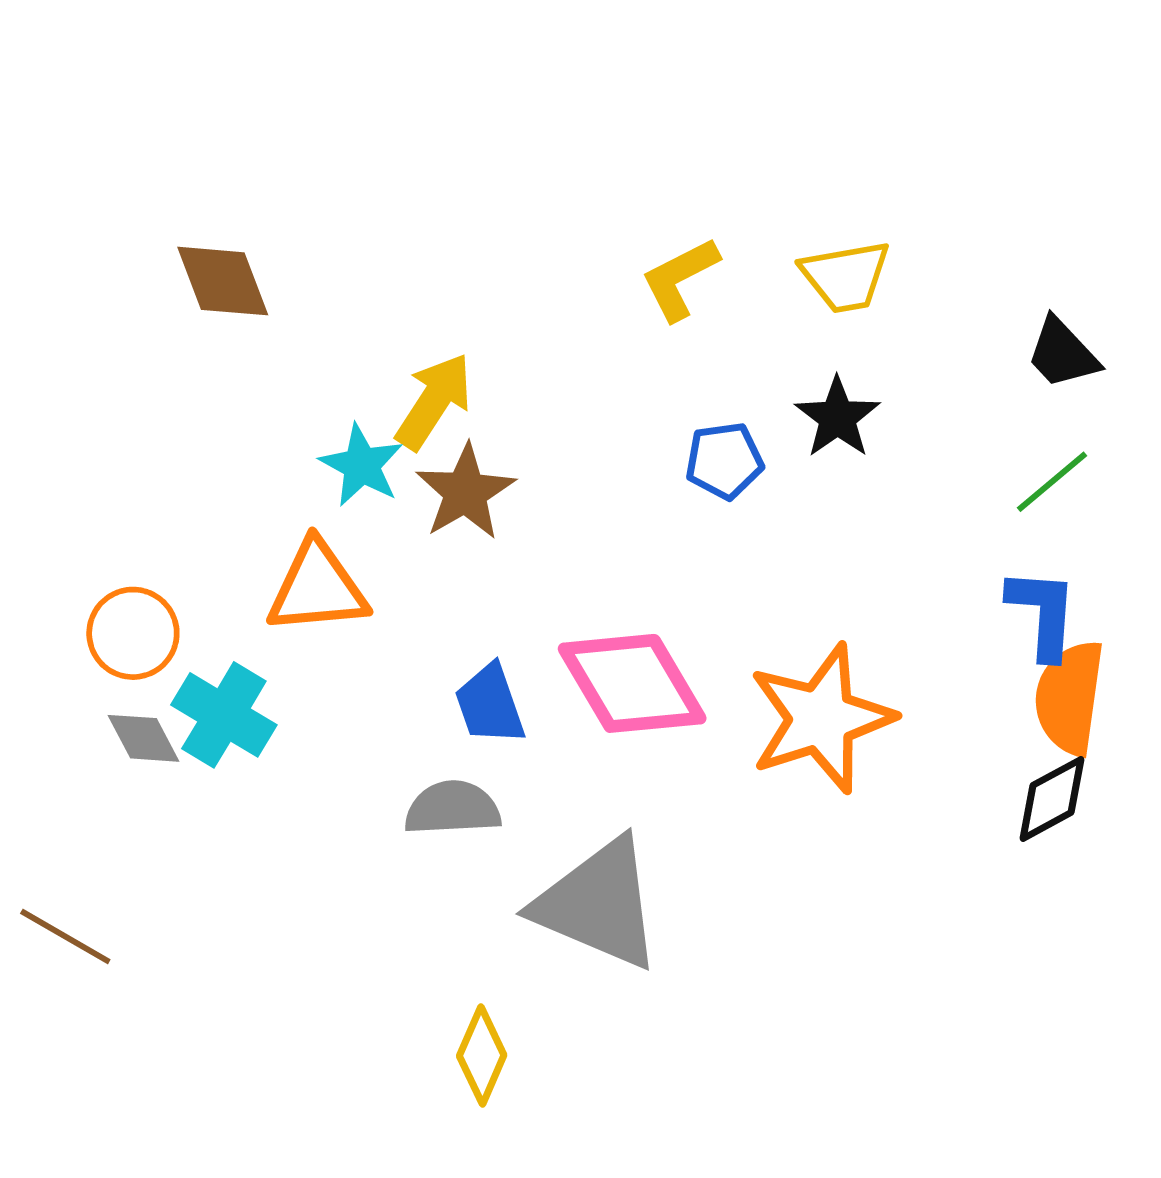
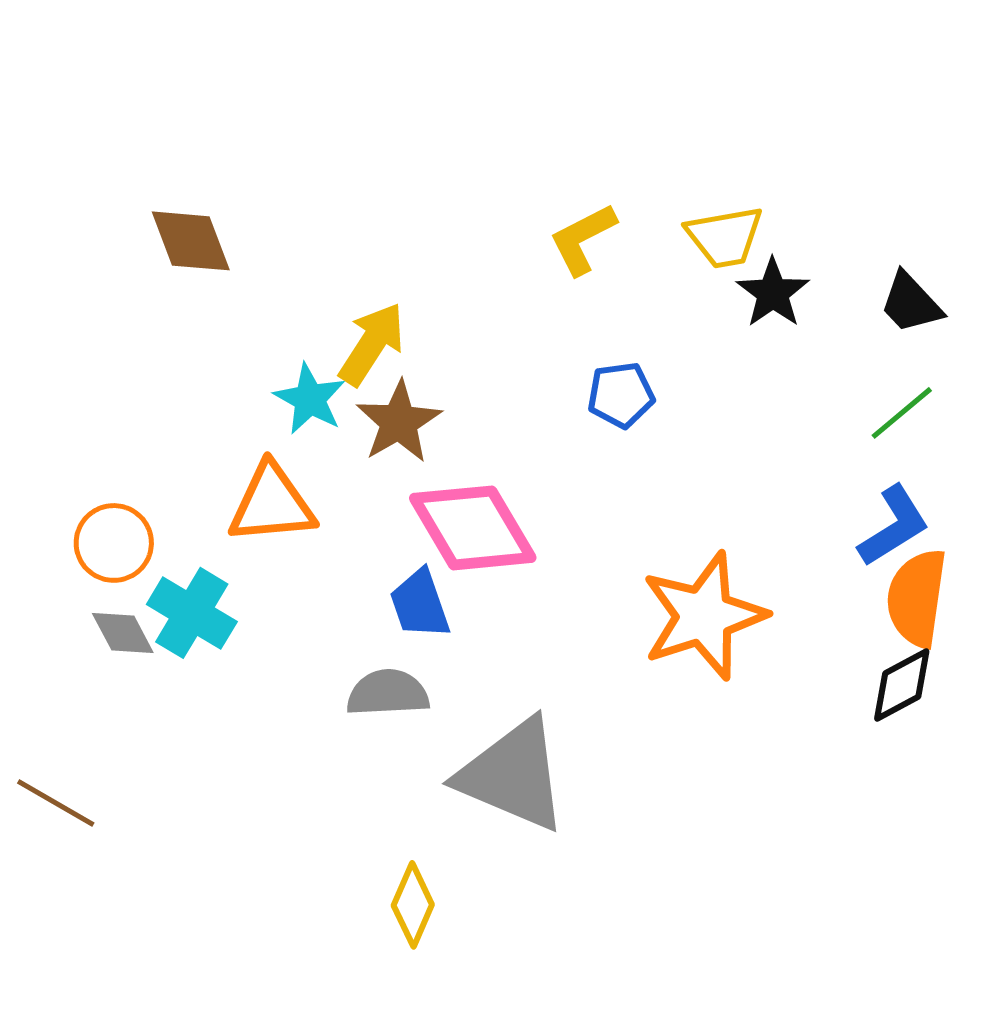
black star: (837, 418) -> (773, 293), moved
blue L-shape: (1043, 613) -> (894, 526), turned 54
pink diamond: (632, 683) -> (473, 528), moved

